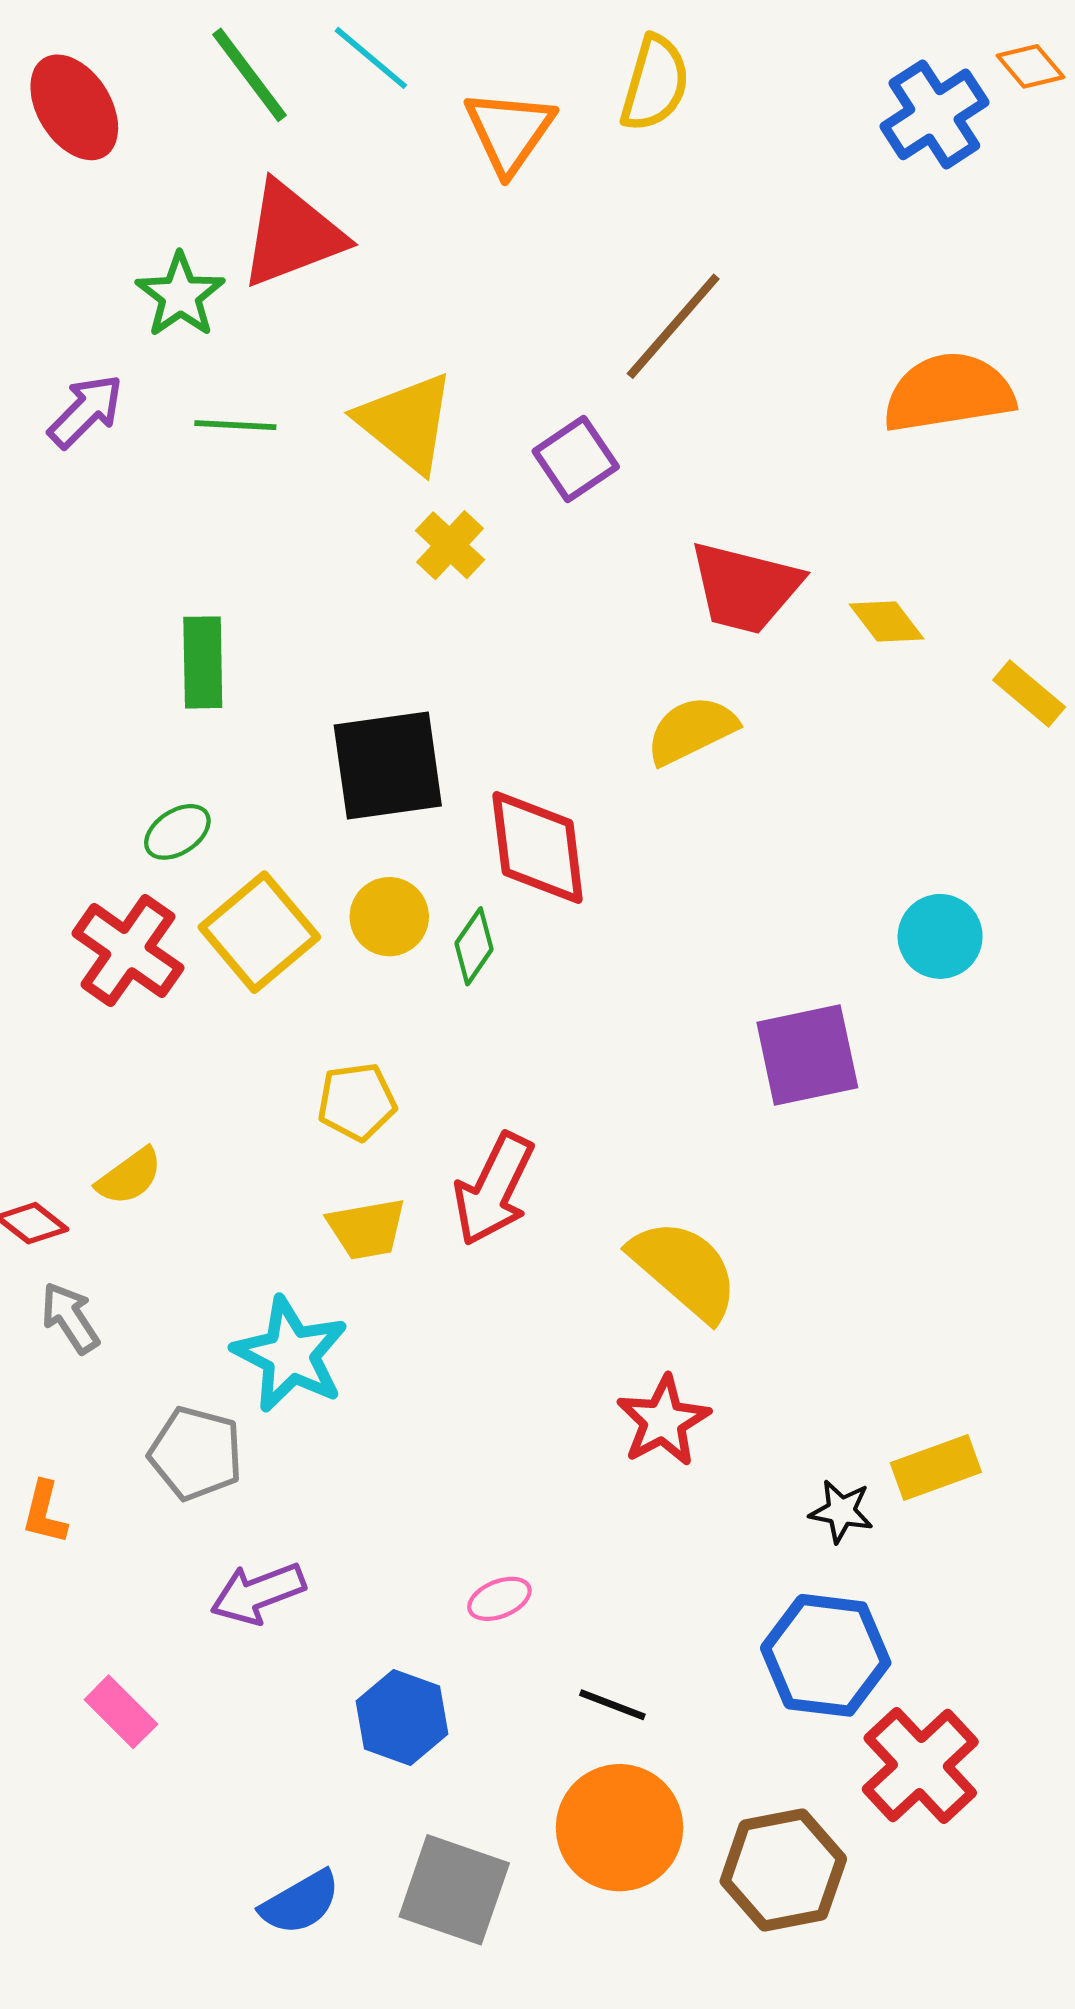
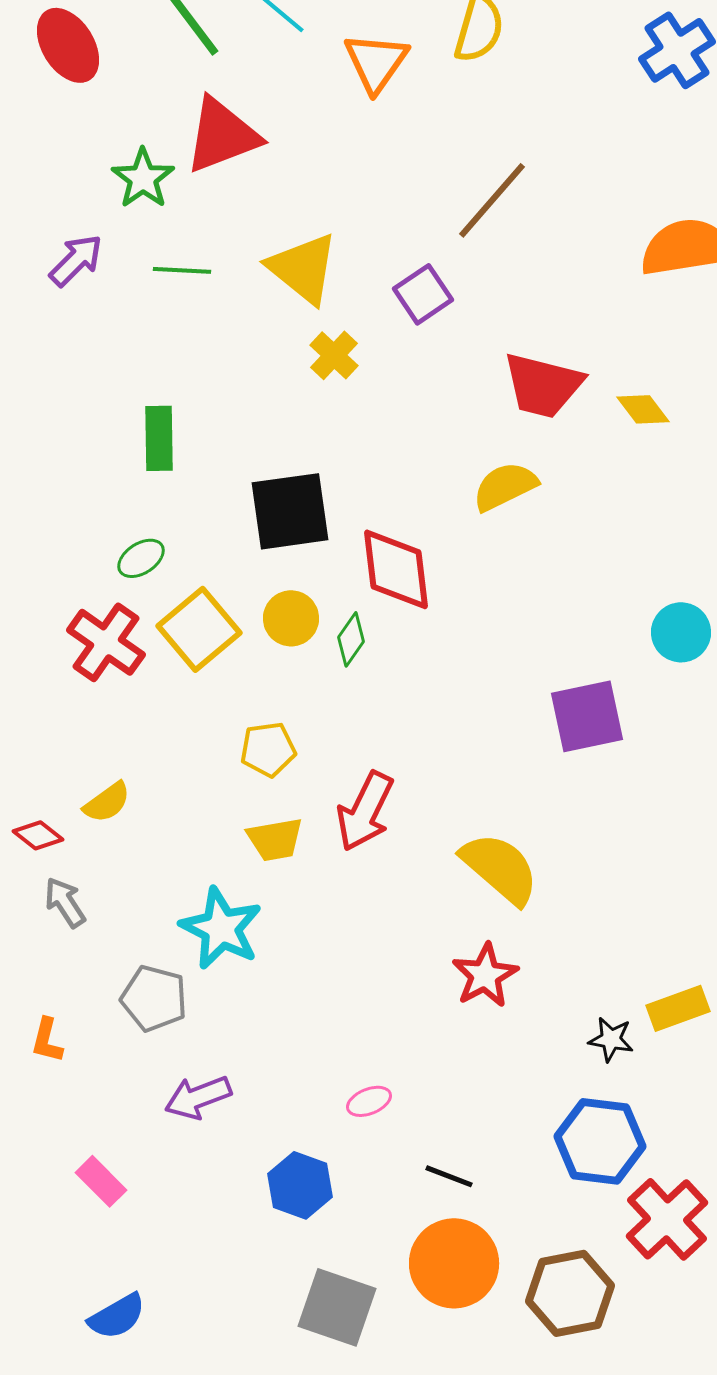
blue semicircle: (300, 1903) -> (117, 1316), moved

